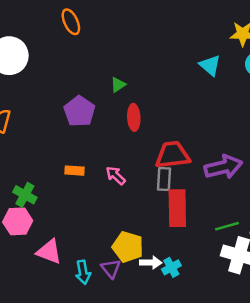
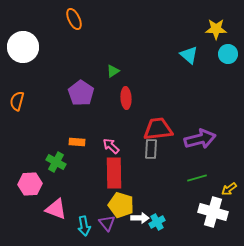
green cross: (25, 195) -> (56, 162), moved
red rectangle: (177, 208) -> (114, 173), moved
green line: (227, 226) -> (197, 178), moved

